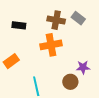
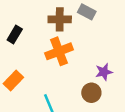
black rectangle: (19, 25) -> (15, 34), turned -56

